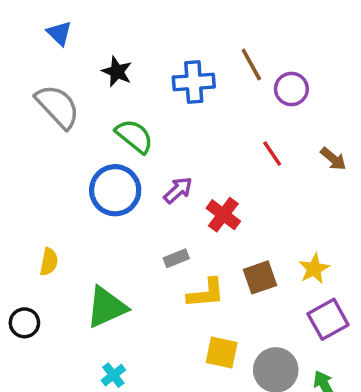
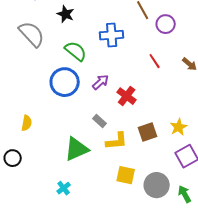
blue cross: (194, 82) -> (112, 35), moved
gray rectangle: (176, 258) -> (100, 121), turned 64
green triangle: (106, 307) -> (77, 149), moved

